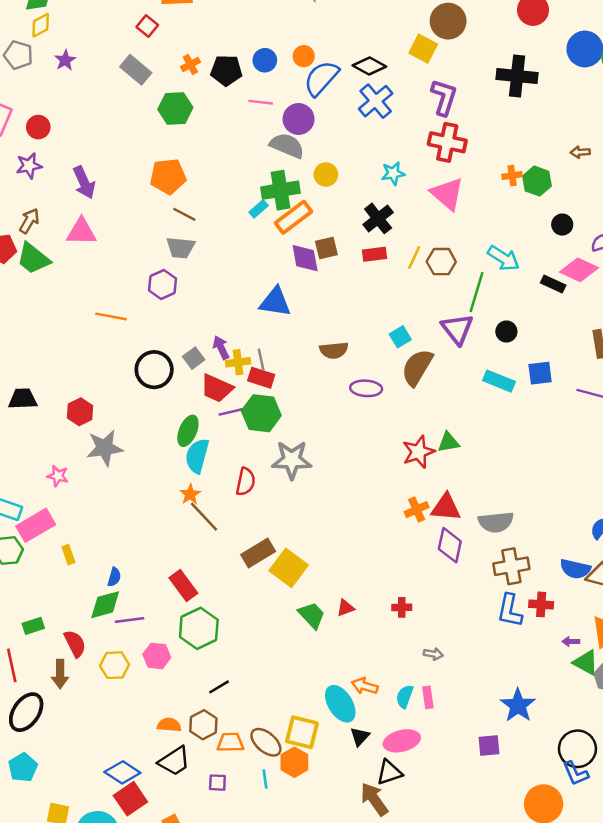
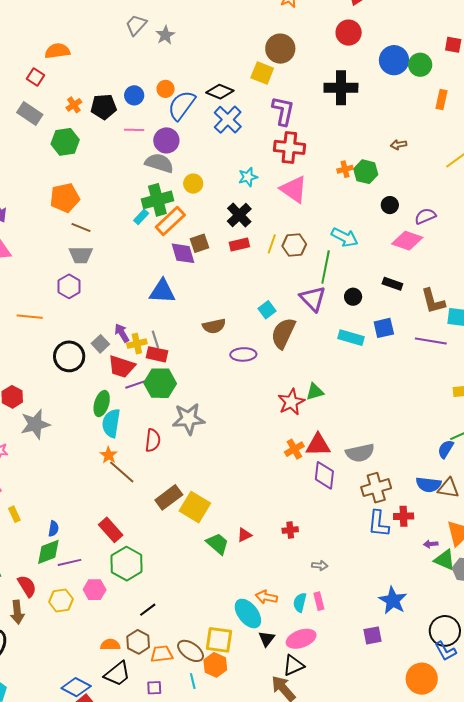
black rectangle: (553, 284) -> (392, 284), moved

